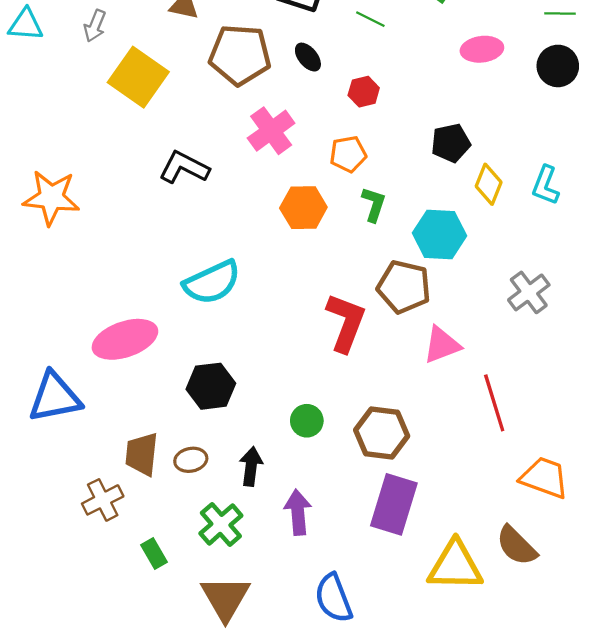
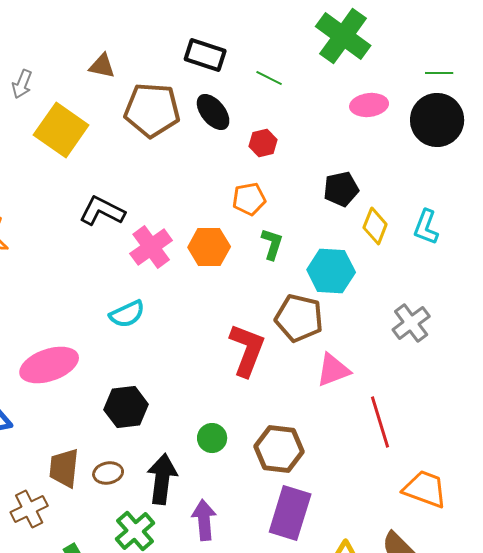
black ellipse: (308, 57) -> (213, 112), size x1.4
black circle: (558, 66) -> (437, 120), size x1.4
pink cross: (271, 131) -> (151, 247), moved
cyan semicircle: (212, 282) -> (127, 314), size x0.7
black arrow: (251, 466) -> (162, 479), size x1.4

